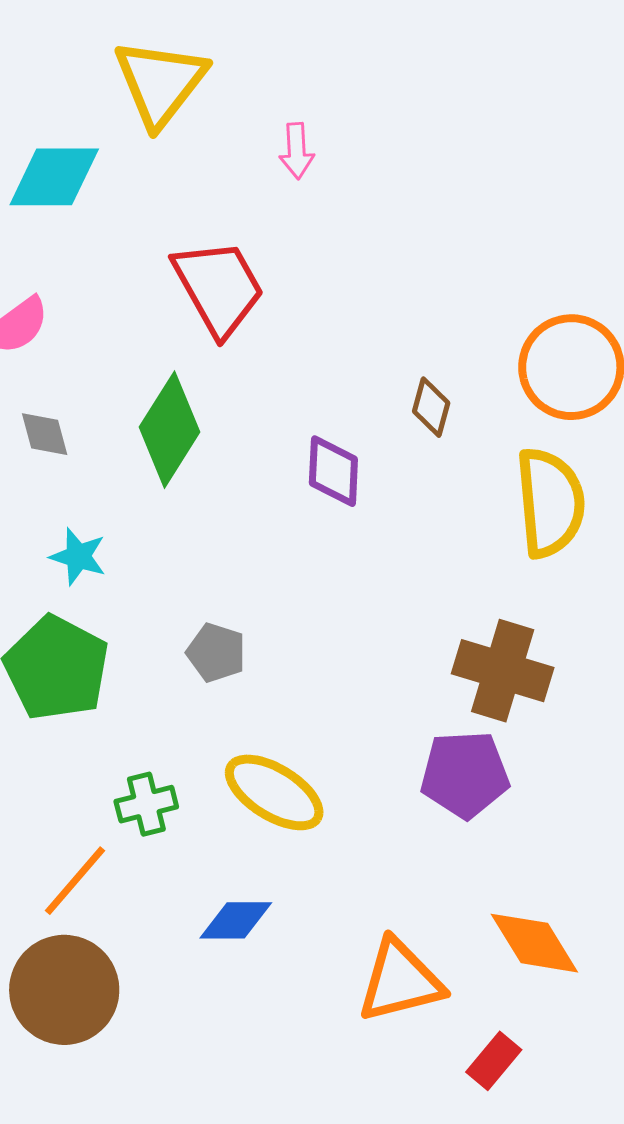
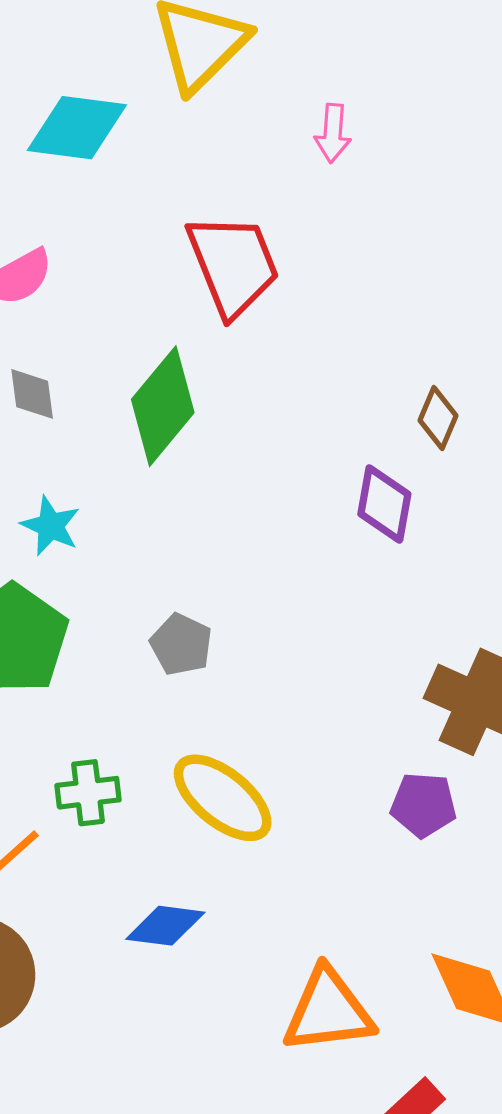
purple diamond: (333, 471) -> (384, 504), moved
purple pentagon: (465, 774) -> (423, 805), size x0.7

